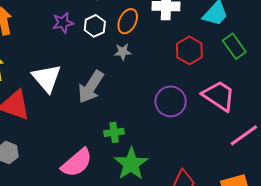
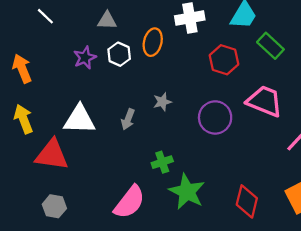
gray star: (123, 52) -> (162, 102), moved
white triangle: (47, 78) -> (79, 119), turned -36
gray arrow: (91, 87) -> (128, 119), size x0.6

